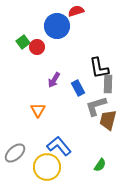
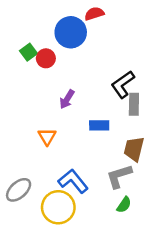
black L-shape: (99, 68) -> (123, 84), turned 65
blue rectangle: (78, 88) -> (99, 125), moved, turned -63
gray L-shape: (96, 106) -> (119, 176), moved

